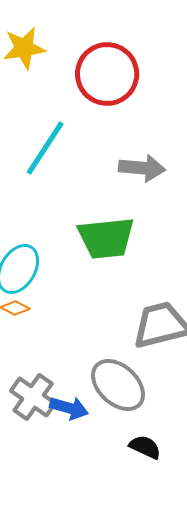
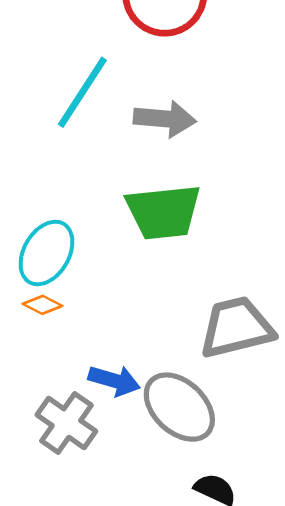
gray arrow: (142, 168) -> (165, 119), moved
blue arrow: (69, 408) -> (114, 381), moved

